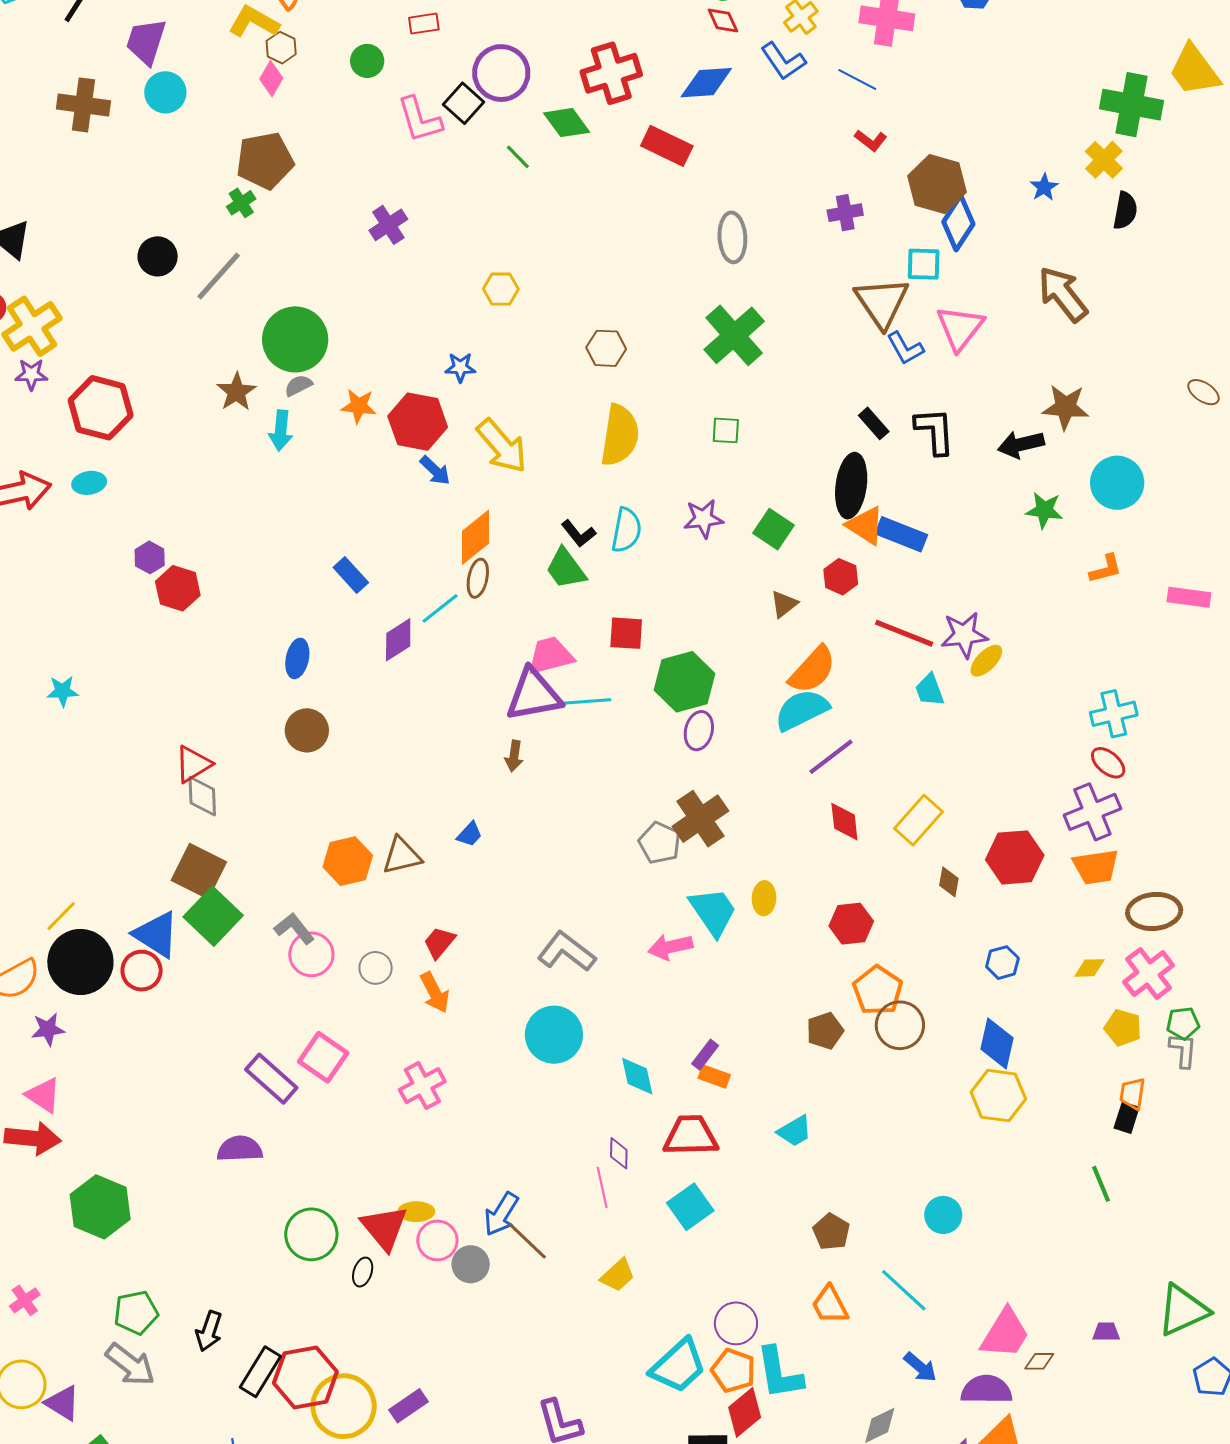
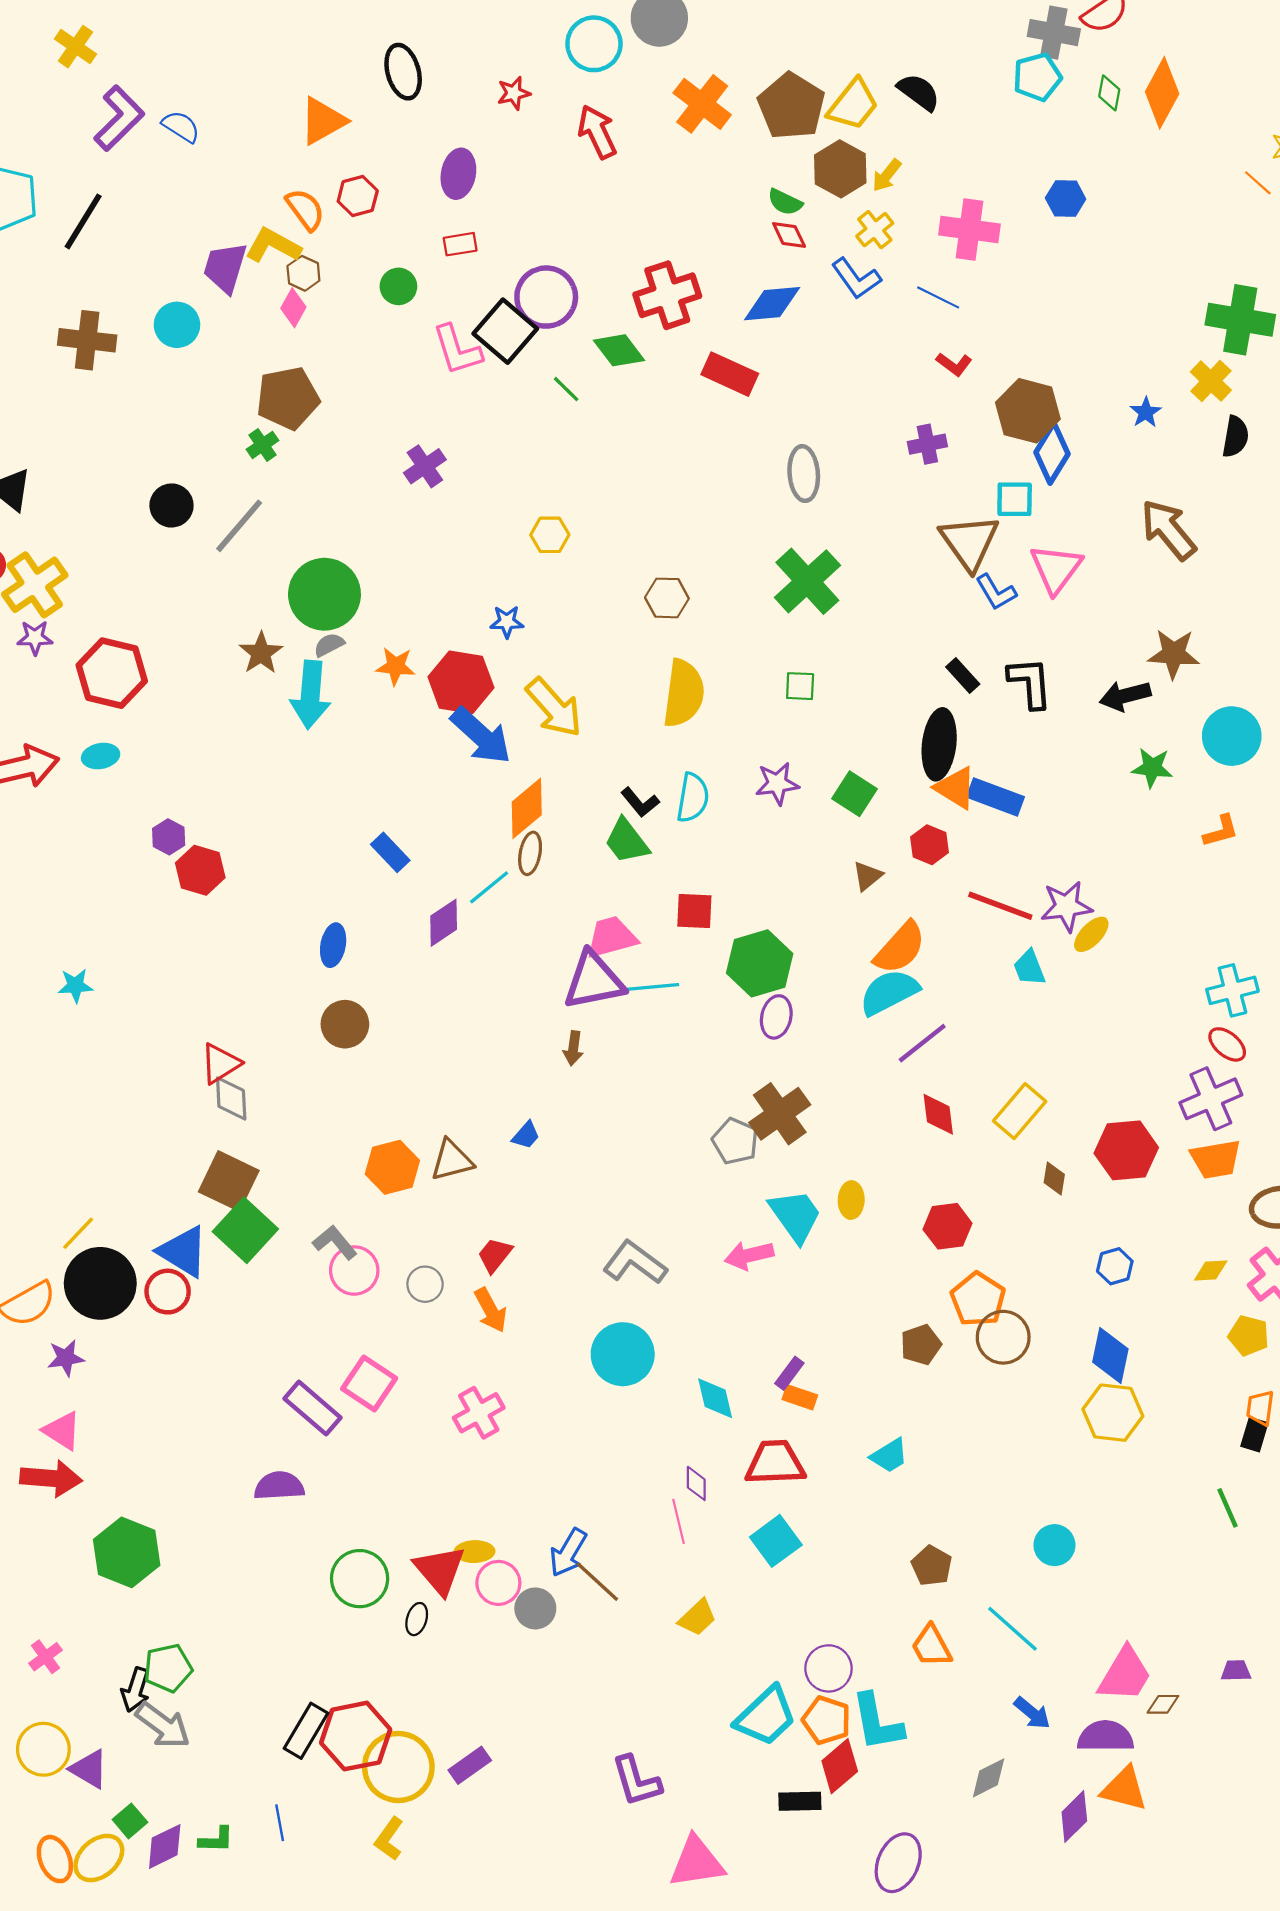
purple trapezoid: (146, 41) -> (225, 268), moved
black square: (463, 103) -> (505, 331), size x1.4
cyan arrow: (281, 431) -> (310, 695), size x1.5
blue arrow: (435, 470) -> (481, 736), size x1.8
black arrow: (209, 1331) -> (136, 1690), moved

